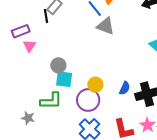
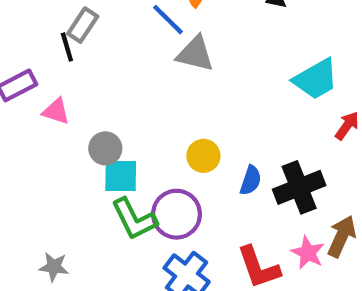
pink triangle: (29, 46) -> (56, 111), moved, turned -40
yellow circle: (95, 85) -> (203, 156), moved
green L-shape: (51, 101) -> (134, 219), moved, turned 70

